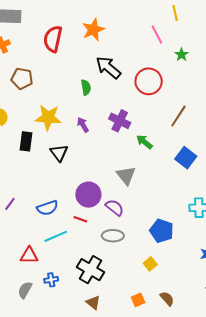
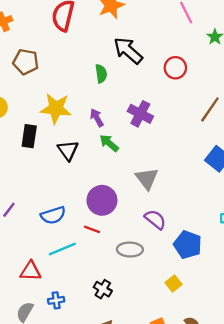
red circle: (149, 81) -> (175, 68), size x0.7
green arrow: (144, 142) -> (109, 143), moved
purple semicircle: (115, 207) -> (155, 219), moved
black cross: (90, 270) -> (103, 289), size x0.6

